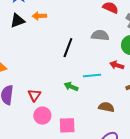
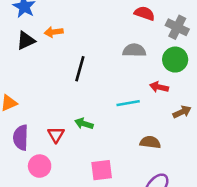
black line: (68, 48) -> (80, 69), moved
green arrow: (71, 87) -> (84, 124), moved
pink circle: (42, 116) -> (40, 166), moved

